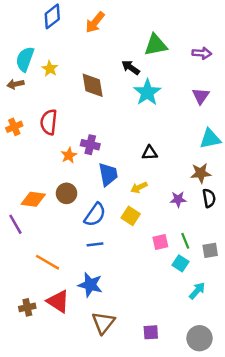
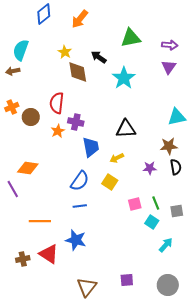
black arrow: (131, 67) -> (99, 57), moved
yellow star: (50, 69) -> (65, 52), moved
purple triangle: (201, 96) -> (169, 67), moved
red semicircle: (49, 122) -> (57, 103), moved
black triangle: (150, 153) -> (126, 129), size x1.5
brown circle: (66, 193) -> (31, 117), moved
orange line: (47, 262) -> (40, 221), turned -30
brown triangle: (103, 323) -> (87, 287), moved

